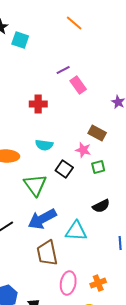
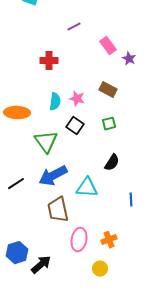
pink rectangle: (78, 85) -> (108, 46), moved
cyan semicircle: (44, 145) -> (55, 102), turned -90
pink star: (83, 150) -> (77, 99), moved
black semicircle: (101, 206) -> (112, 163), turned -30

